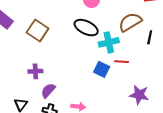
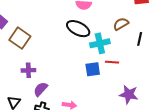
brown semicircle: (130, 22) -> (121, 24), size x0.7
brown square: (38, 30) -> (20, 38), moved
blue square: (102, 69) -> (93, 69), turned -35

